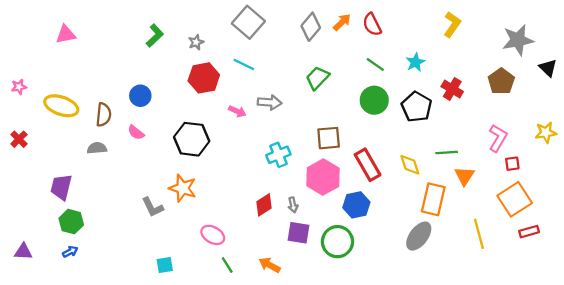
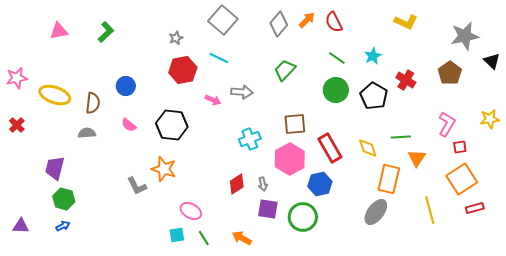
yellow L-shape: (452, 24) -> (406, 22), turned 80
green L-shape: (155, 36) -> (106, 32), moved
pink star: (19, 87) -> (17, 78), size x1.5
pink semicircle: (136, 132) -> (129, 125), moved
cyan square: (165, 265) -> (177, 235), moved

